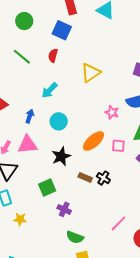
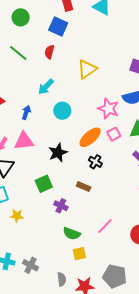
pink star: (112, 112) -> (108, 109), size x1.5
cyan circle: (59, 121) -> (62, 111), moved
pink square: (118, 146) -> (114, 134), moved, turned -32
brown rectangle: (85, 177) -> (84, 187), moved
black cross: (103, 178) -> (95, 162), moved
pink line: (118, 223) -> (105, 226), moved

